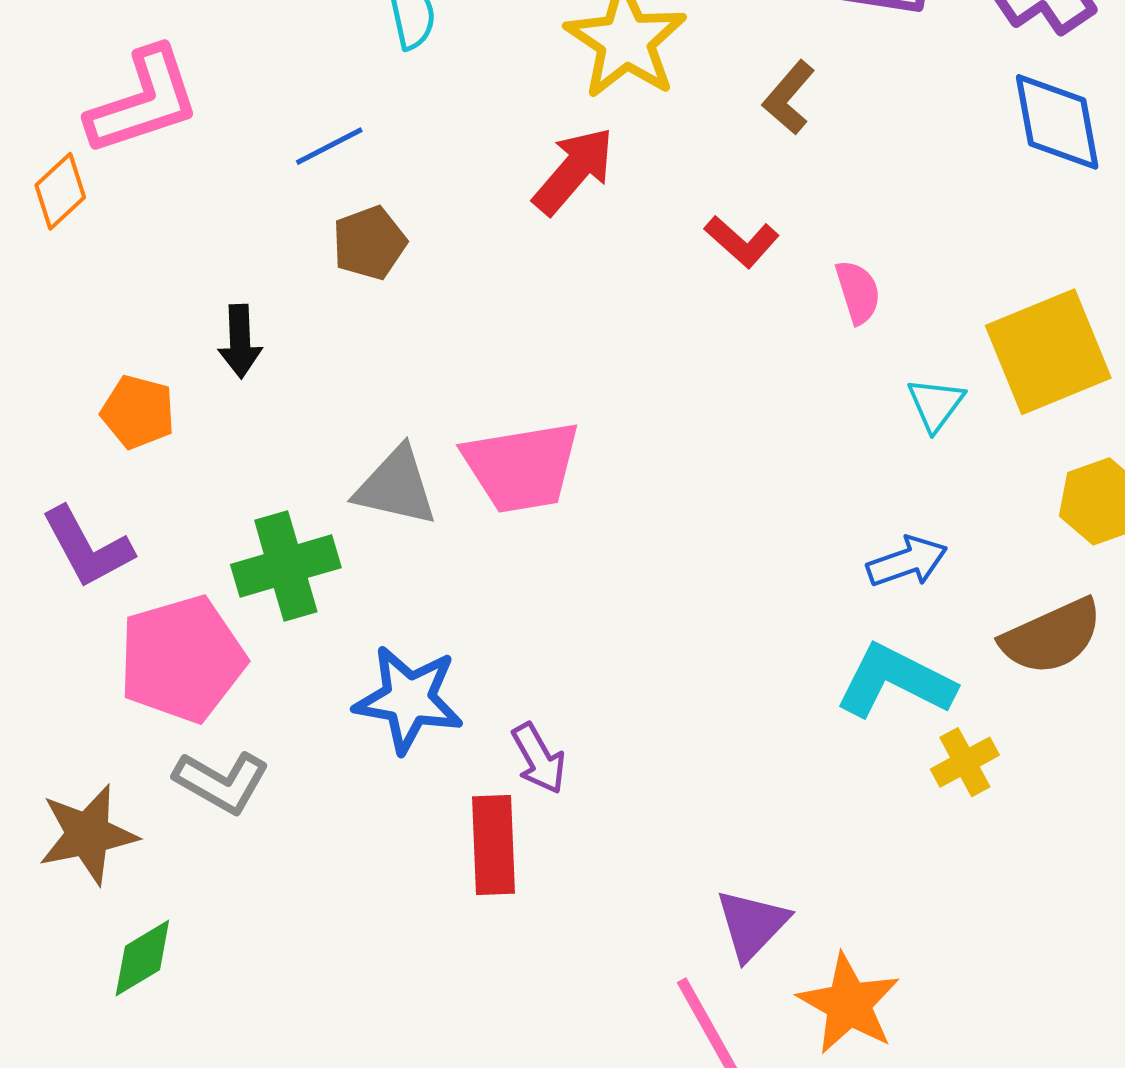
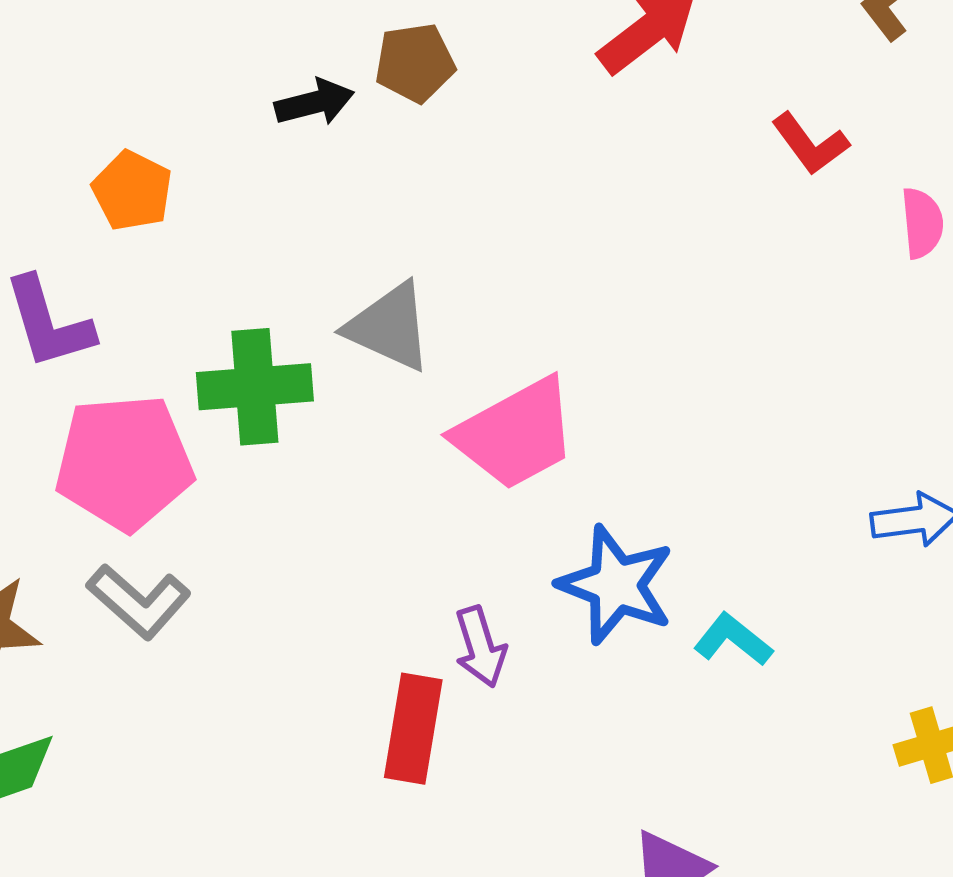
black arrow: (240, 341) -> (315, 102), moved, turned -114
pink trapezoid: (522, 467) -> (515, 434), moved, turned -31
cyan L-shape: (895, 681) -> (733, 640), moved, size x0.6
blue star: (409, 699) -> (616, 585), moved

